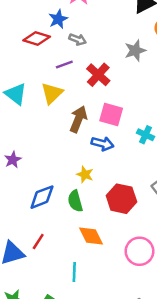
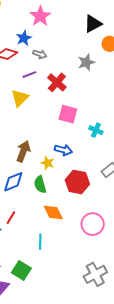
brown arrow: (78, 119) -> (23, 151), moved
blue arrow: (102, 144) -> (63, 150), moved

